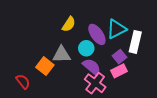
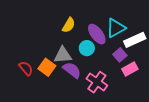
white rectangle: (135, 42) -> (135, 40), turned 55
purple semicircle: (92, 67) -> (72, 70), moved
pink rectangle: (119, 71) -> (130, 69), moved
red semicircle: (23, 82) -> (26, 68), moved

